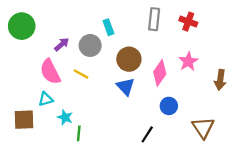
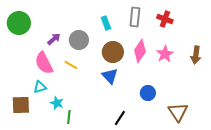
cyan rectangle: (108, 27) -> (106, 23), moved
pink diamond: (160, 73) -> (140, 51), moved
brown arrow: (220, 80) -> (196, 55), moved
black line: (147, 134) -> (120, 118), moved

